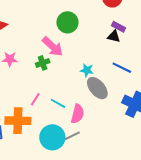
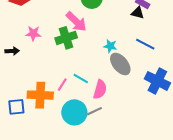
green cross: (43, 63) -> (66, 38), size x1.5
pink line: (35, 99) -> (62, 85), moved

